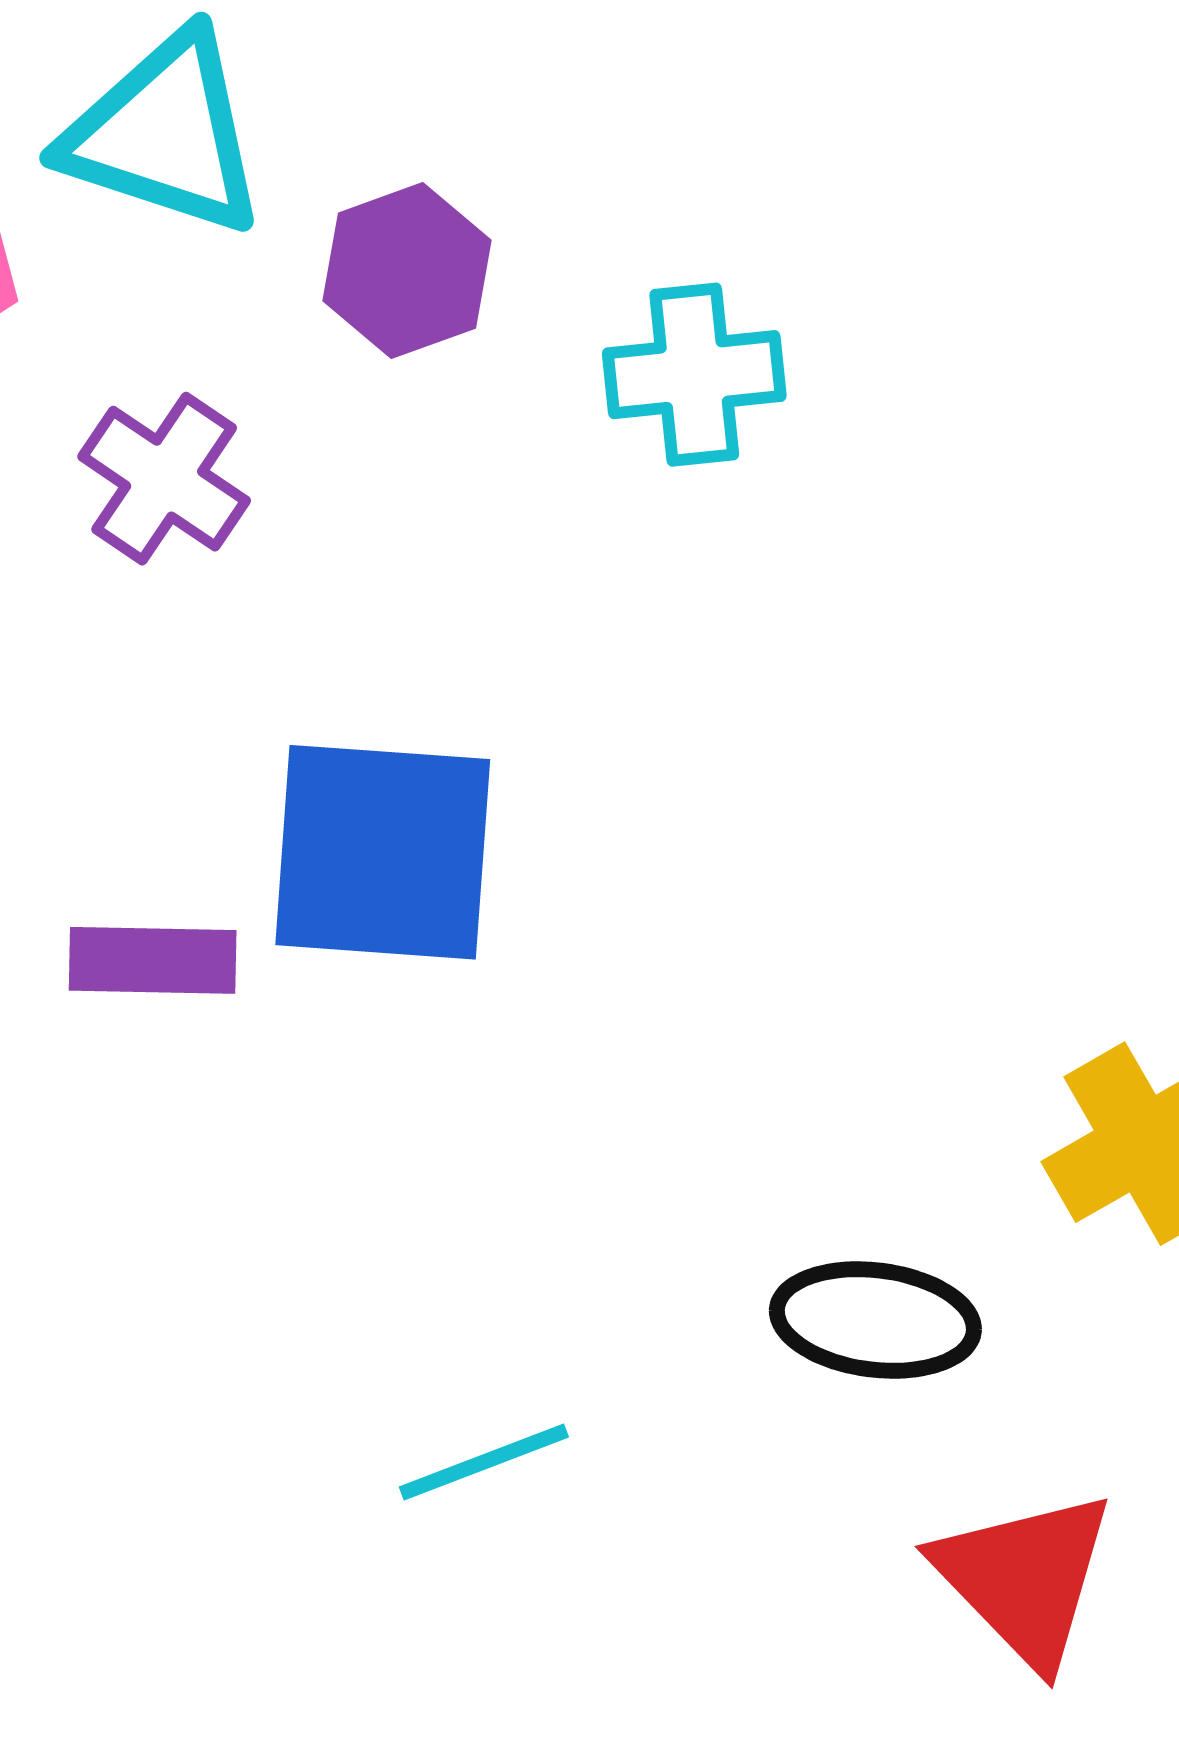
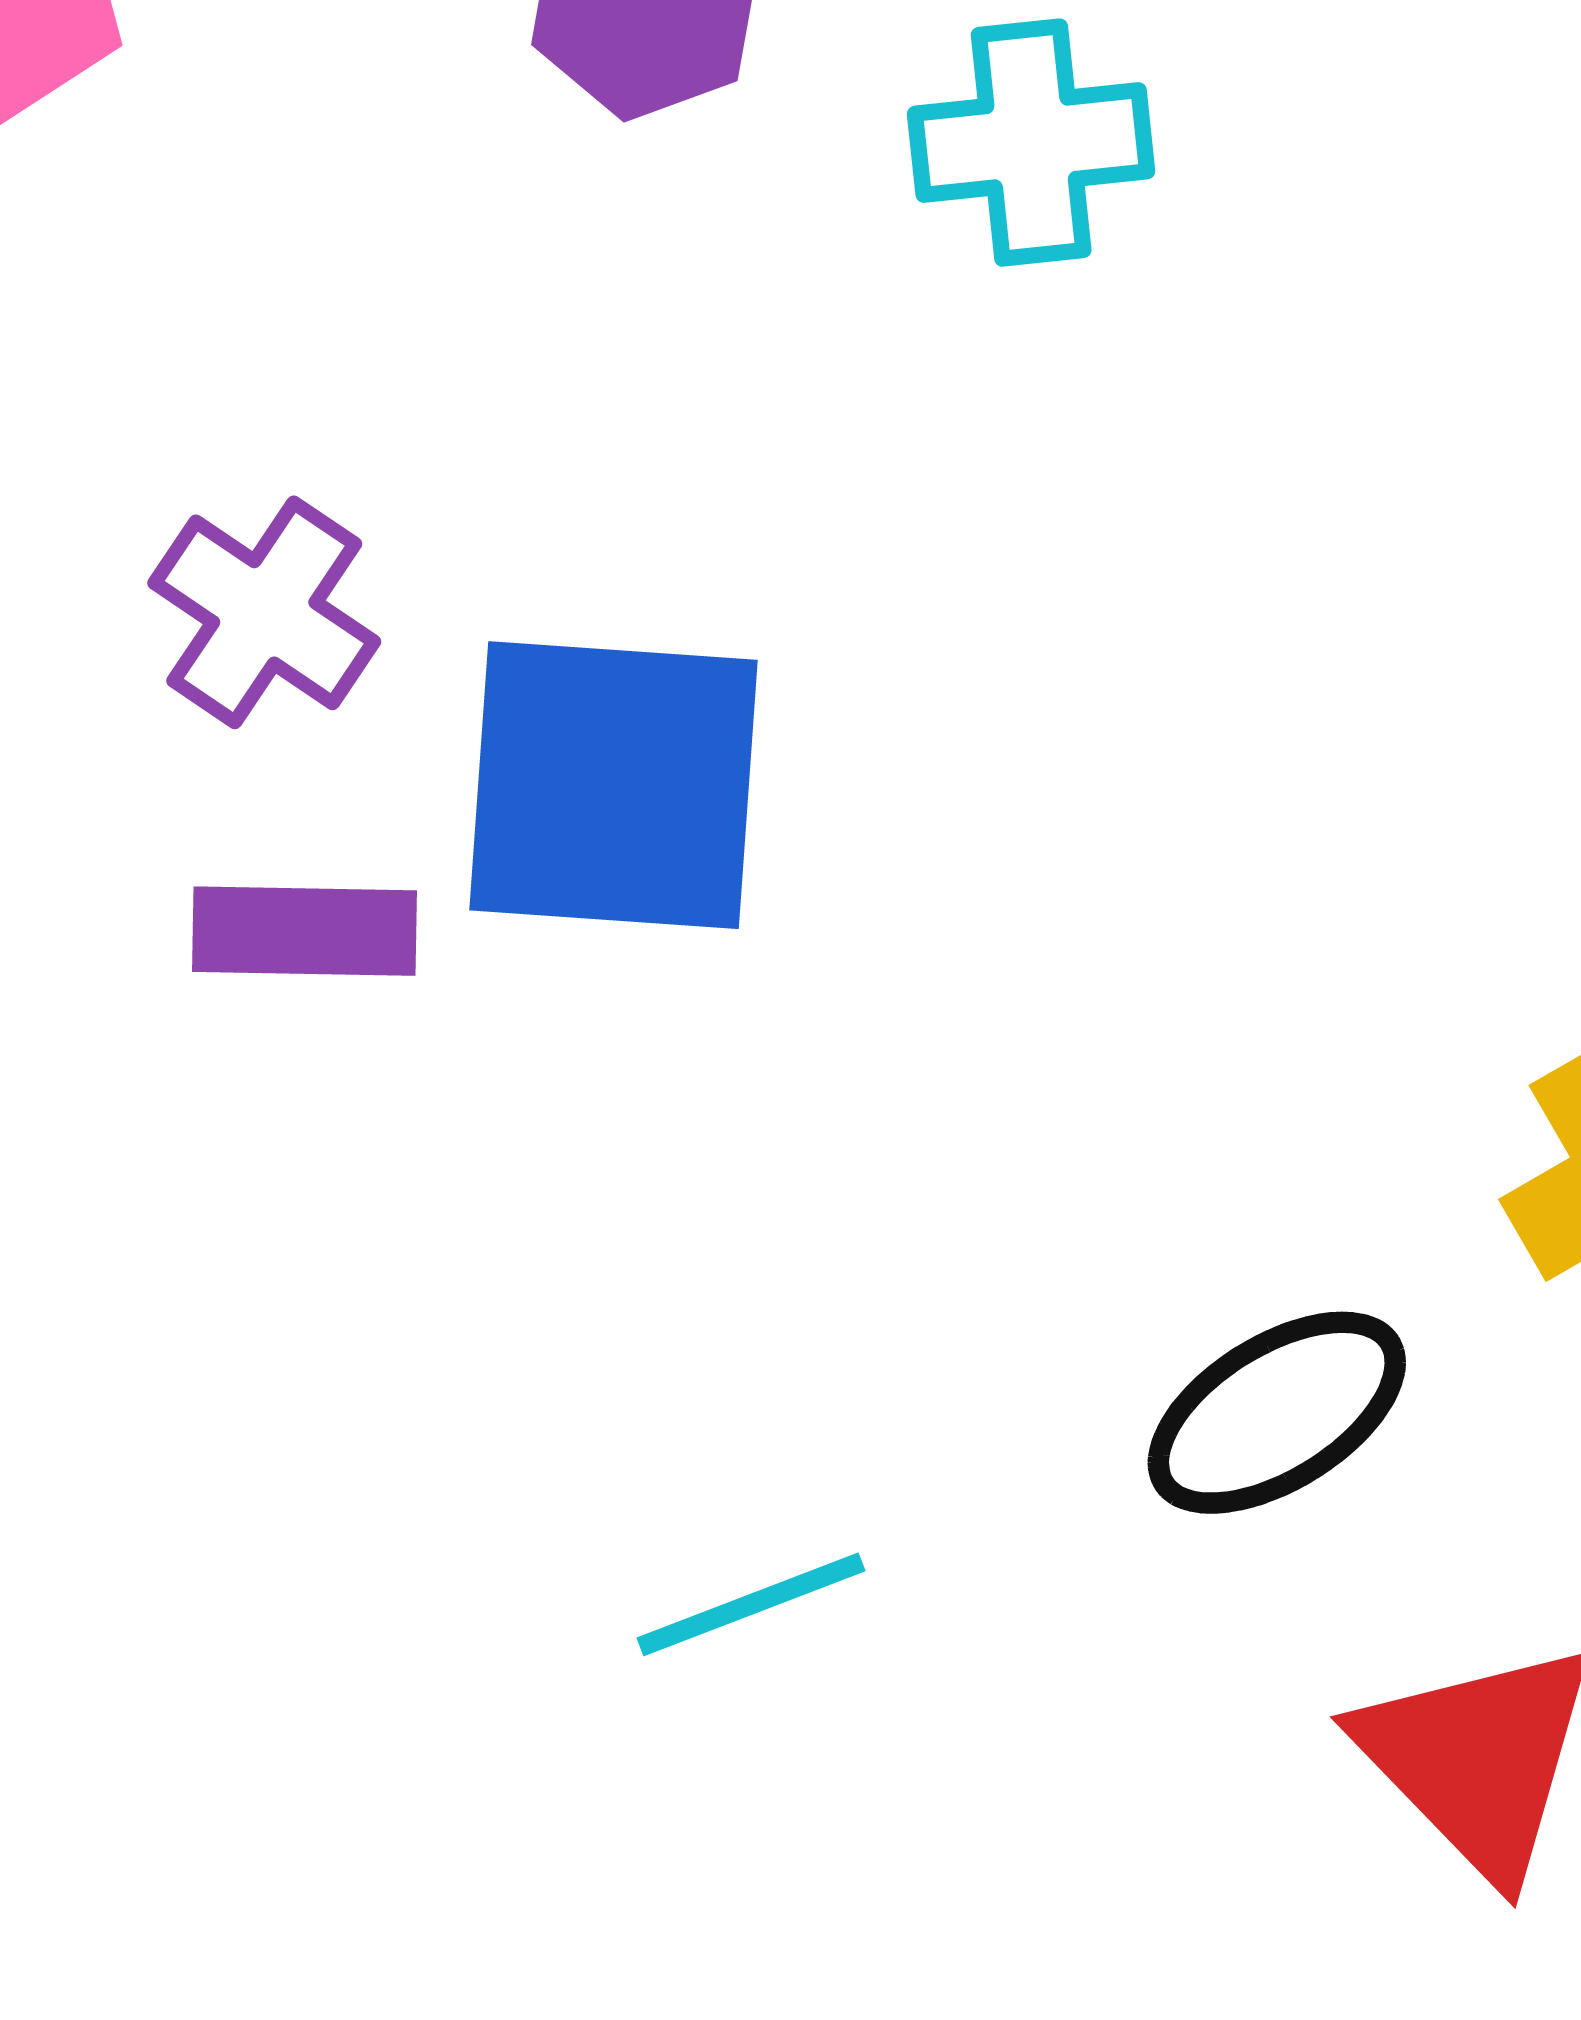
purple cross: (164, 479) -> (264, 612), moved
black ellipse: (875, 1320) -> (1277, 1413), turned -39

